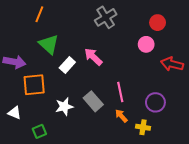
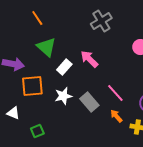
orange line: (39, 14) -> (37, 18), turned -56
pink line: (120, 92) -> (115, 93), turned -30
white star: (64, 107) -> (63, 96), moved

